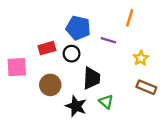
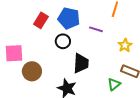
red rectangle: (47, 48) -> (41, 20), moved, turned -42
brown circle: (50, 85) -> (32, 71), moved
green triangle: (106, 102) -> (114, 84), moved, turned 40

